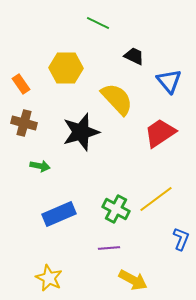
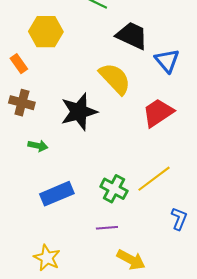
black trapezoid: (134, 56) -> (132, 36), size x1.6
yellow hexagon: (66, 68) -> (46, 32), moved

